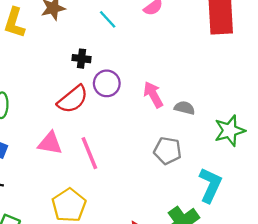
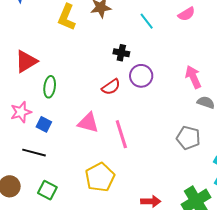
pink arrow: (153, 95) -> (193, 77), moved
red semicircle: (73, 99) -> (111, 87), size x0.7

